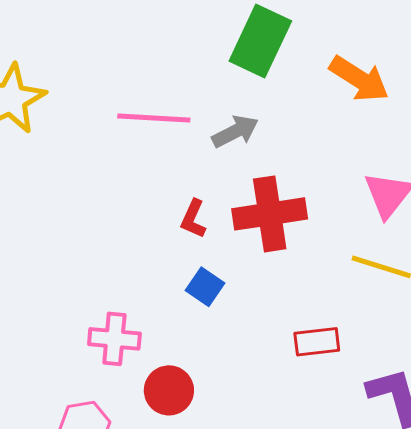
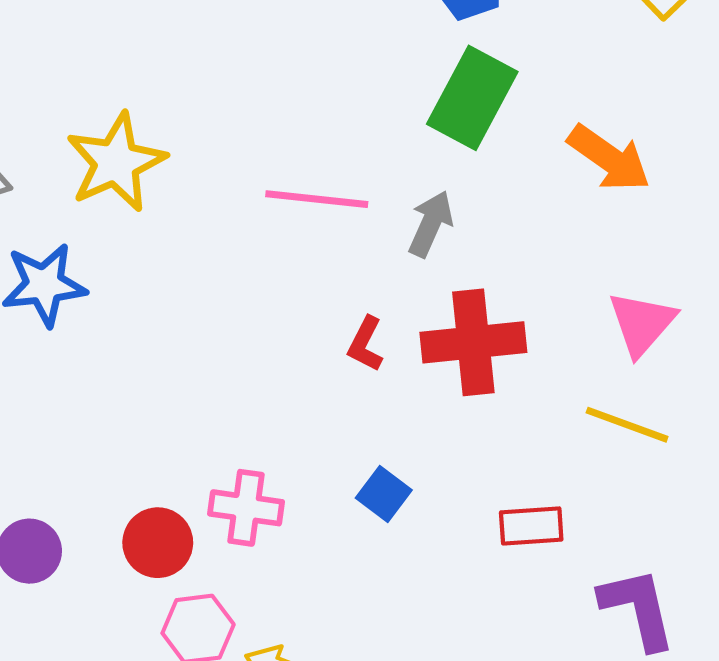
gray arrow: (235, 132) -> (431, 224), turned -42
blue square: (205, 287) -> (384, 494), moved
red circle: (169, 390) -> (158, 543), moved

